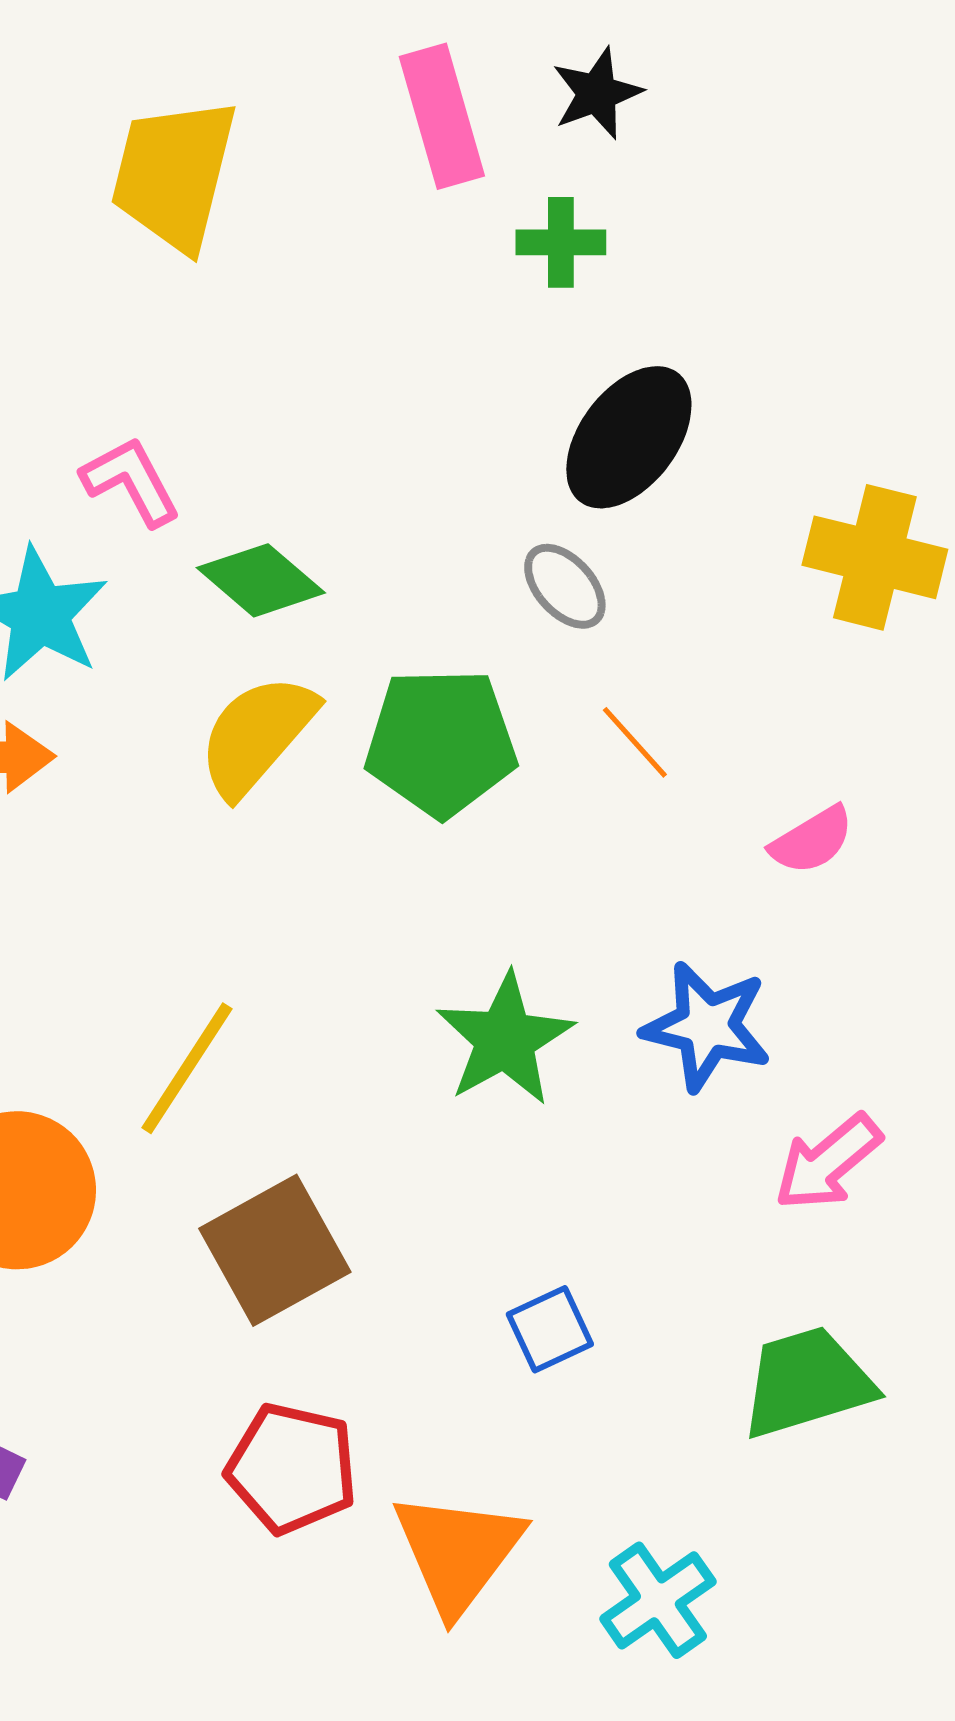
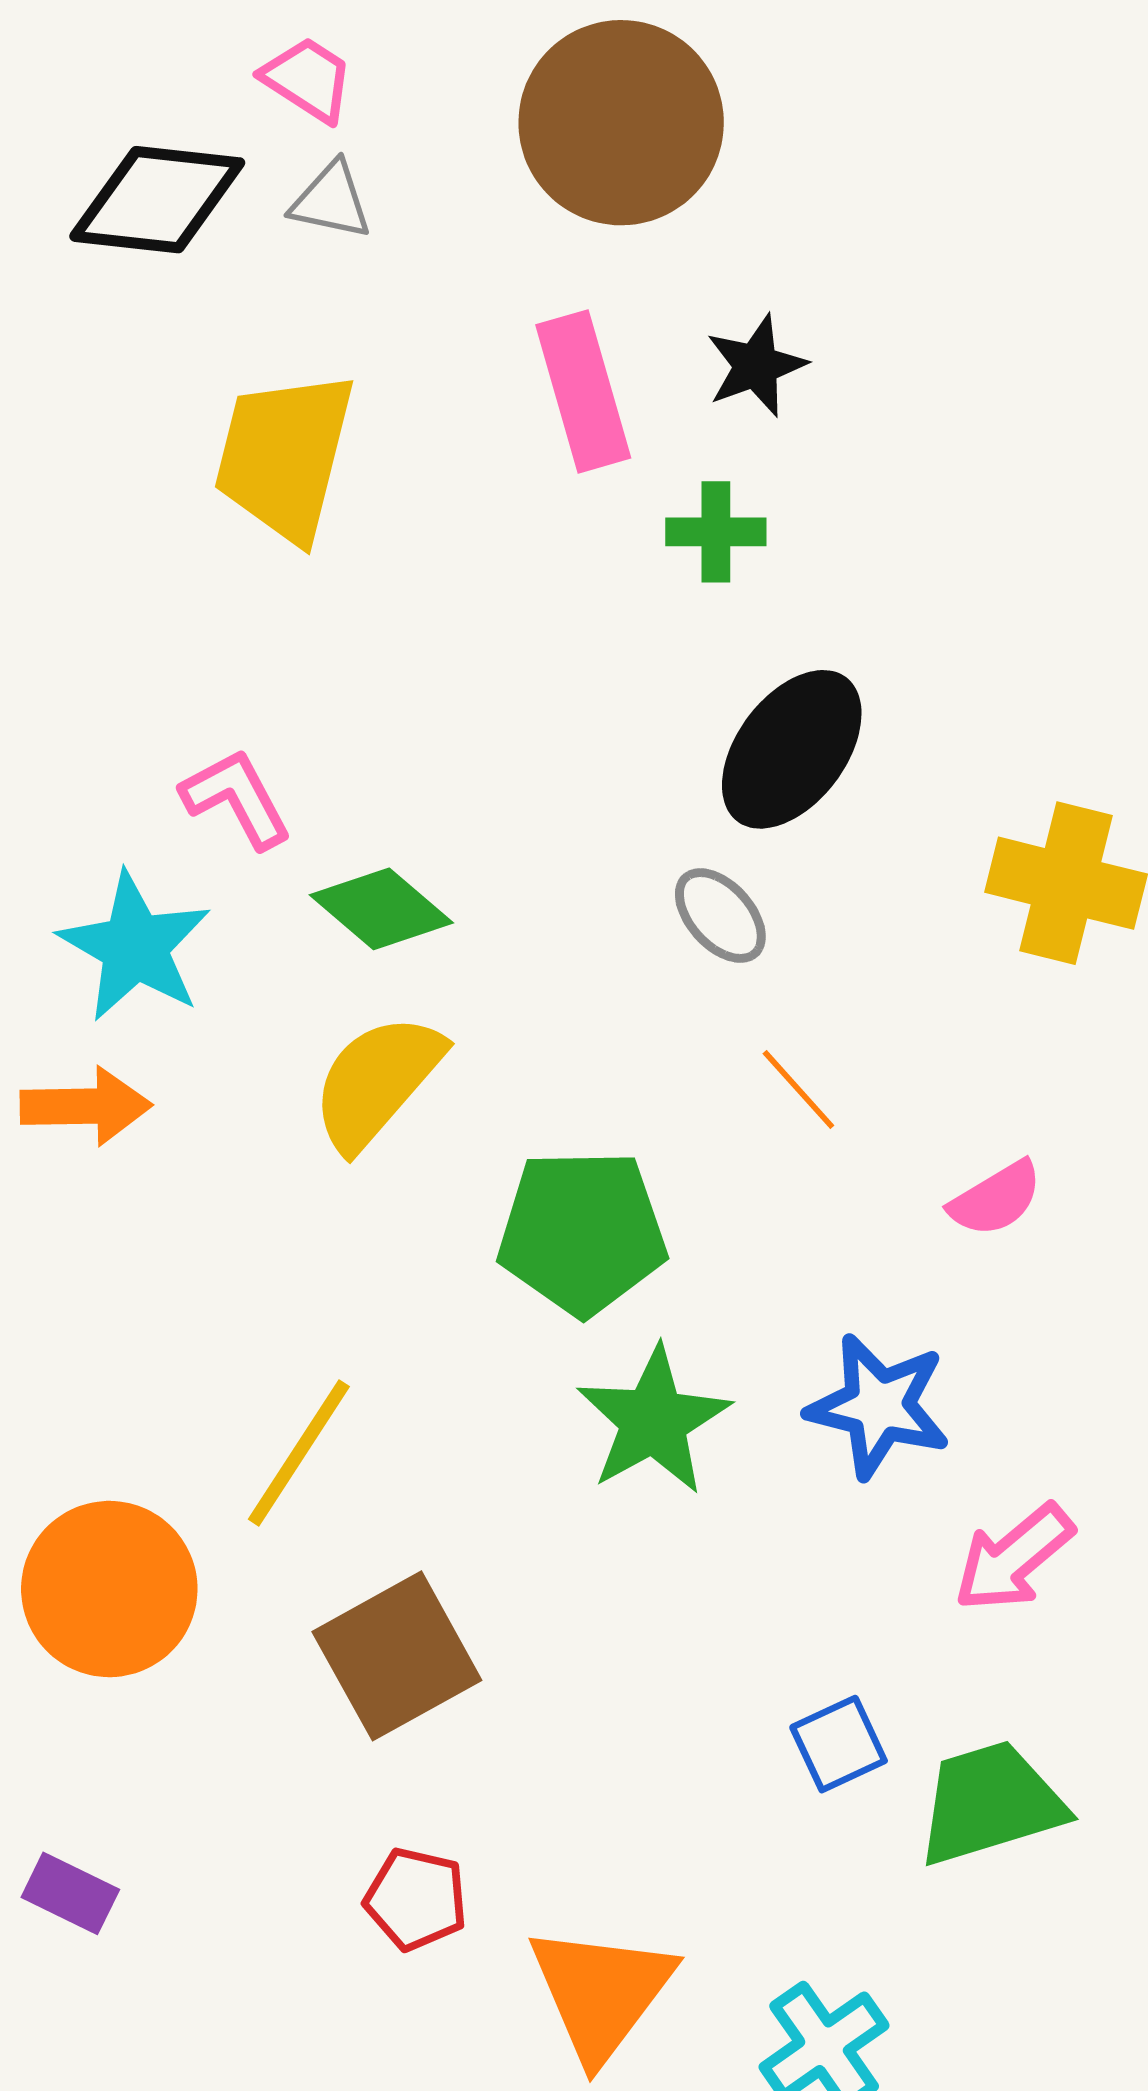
green pentagon: (441, 742) -> (582, 1232), moved
blue square: (550, 1329) -> (839, 1744), moved
red pentagon: (292, 1468) -> (416, 1899), size x0.7

